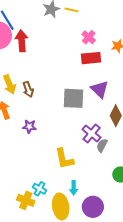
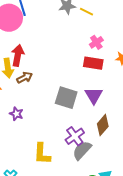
red arrow: (22, 41) -> (18, 55), moved
brown arrow: (28, 89) -> (25, 78), turned -112
gray semicircle: (102, 145) -> (82, 150), size x1.5

